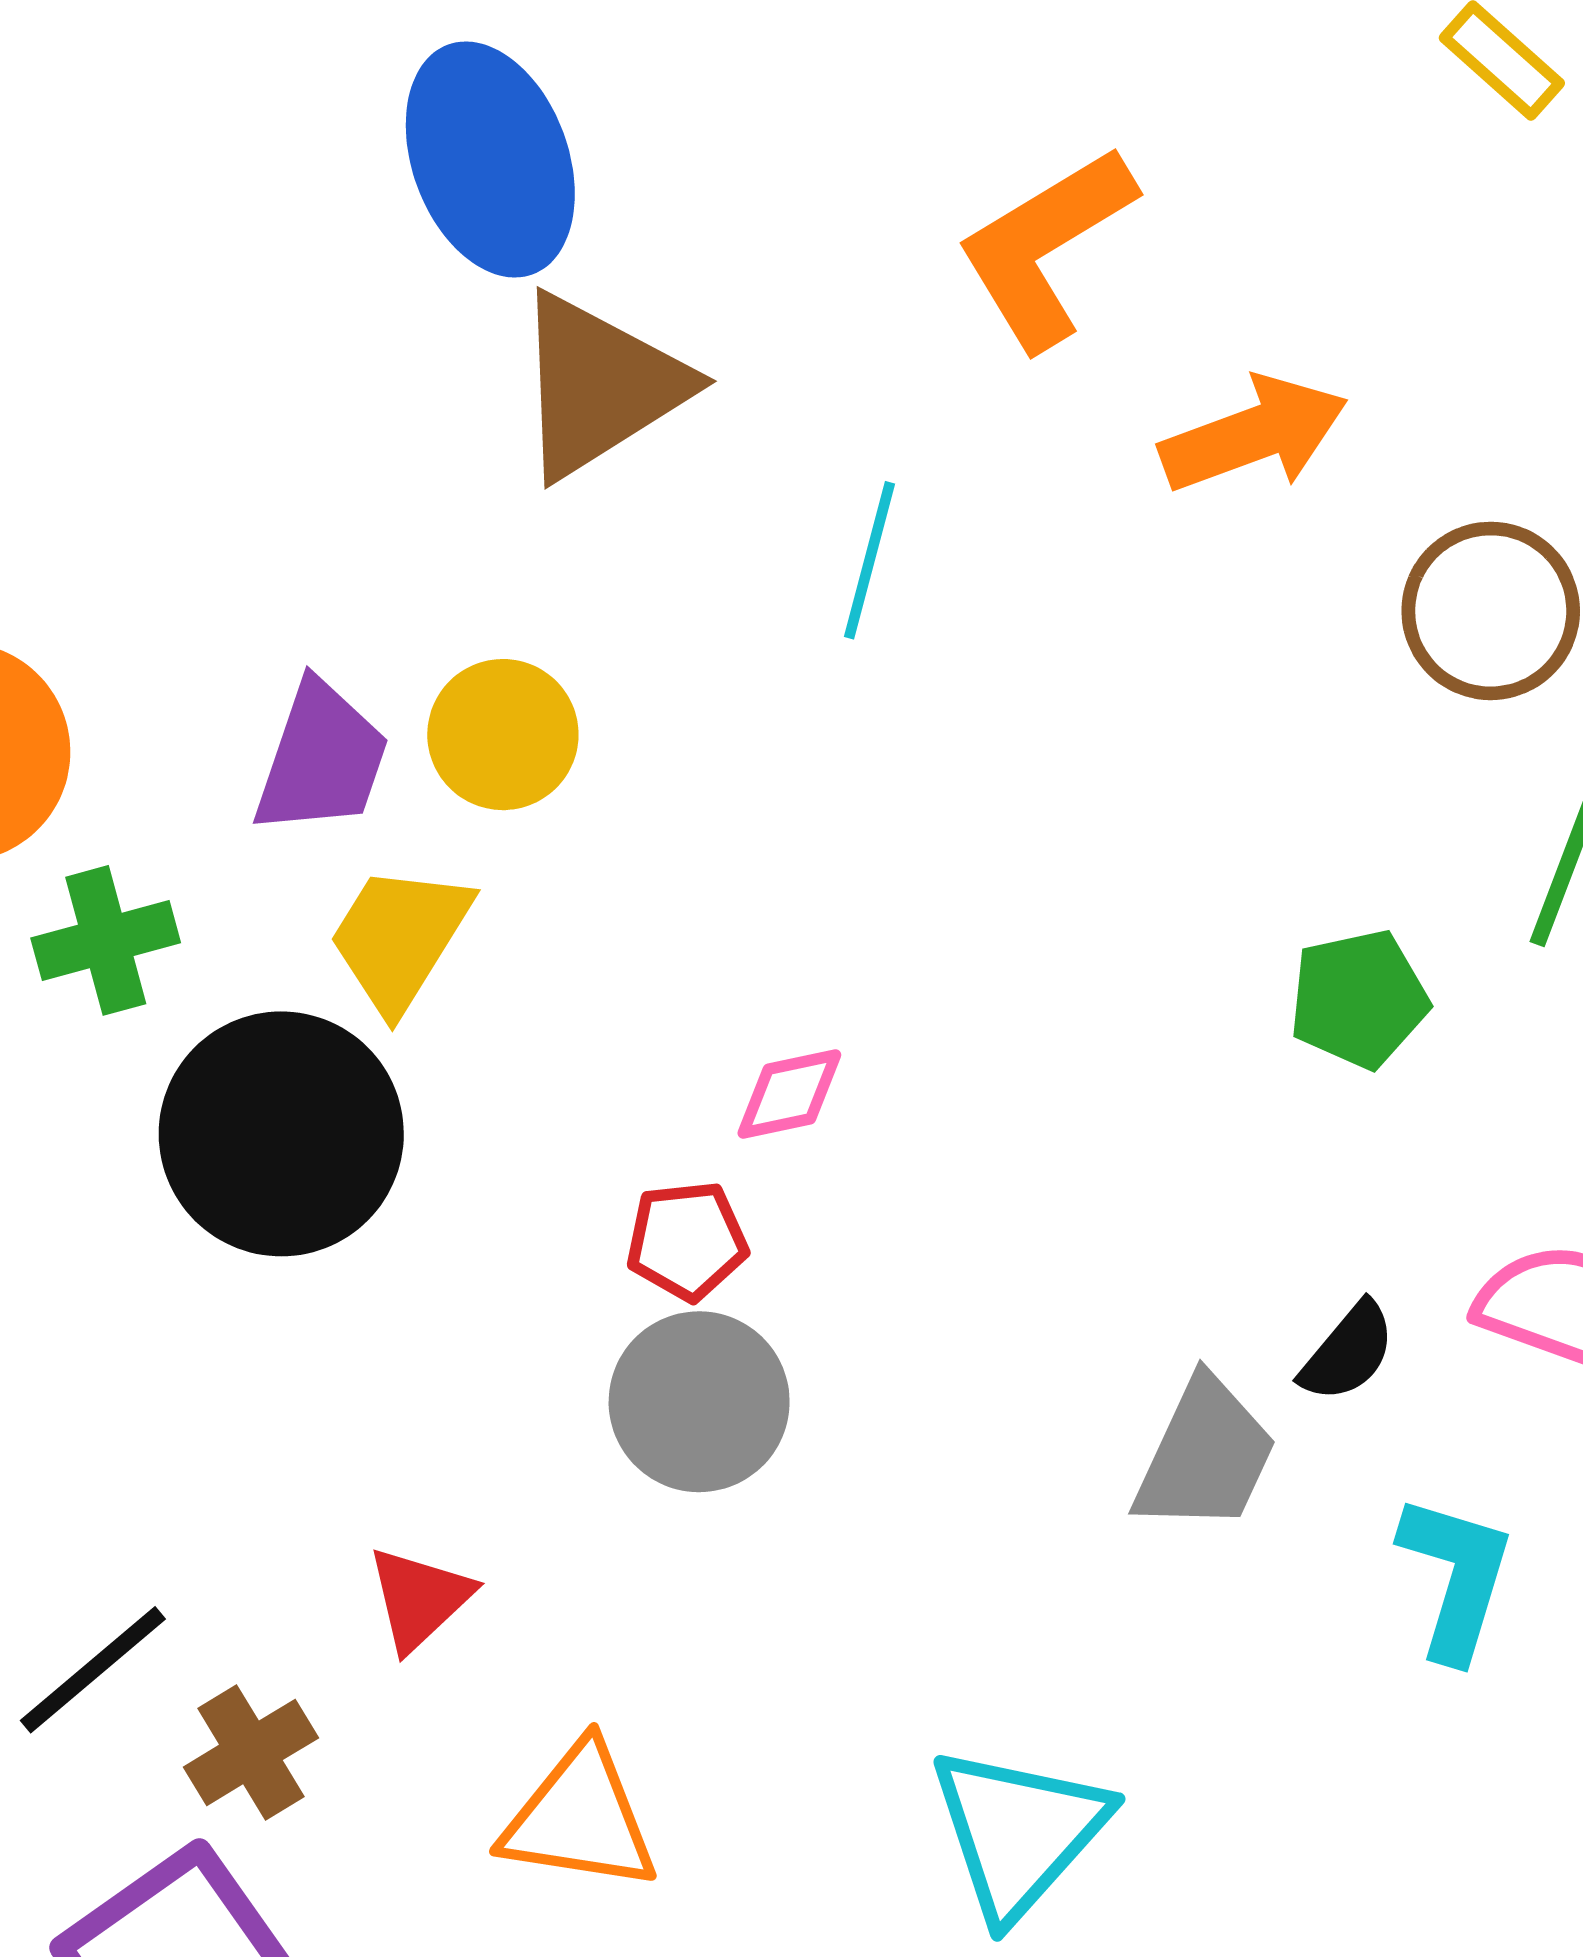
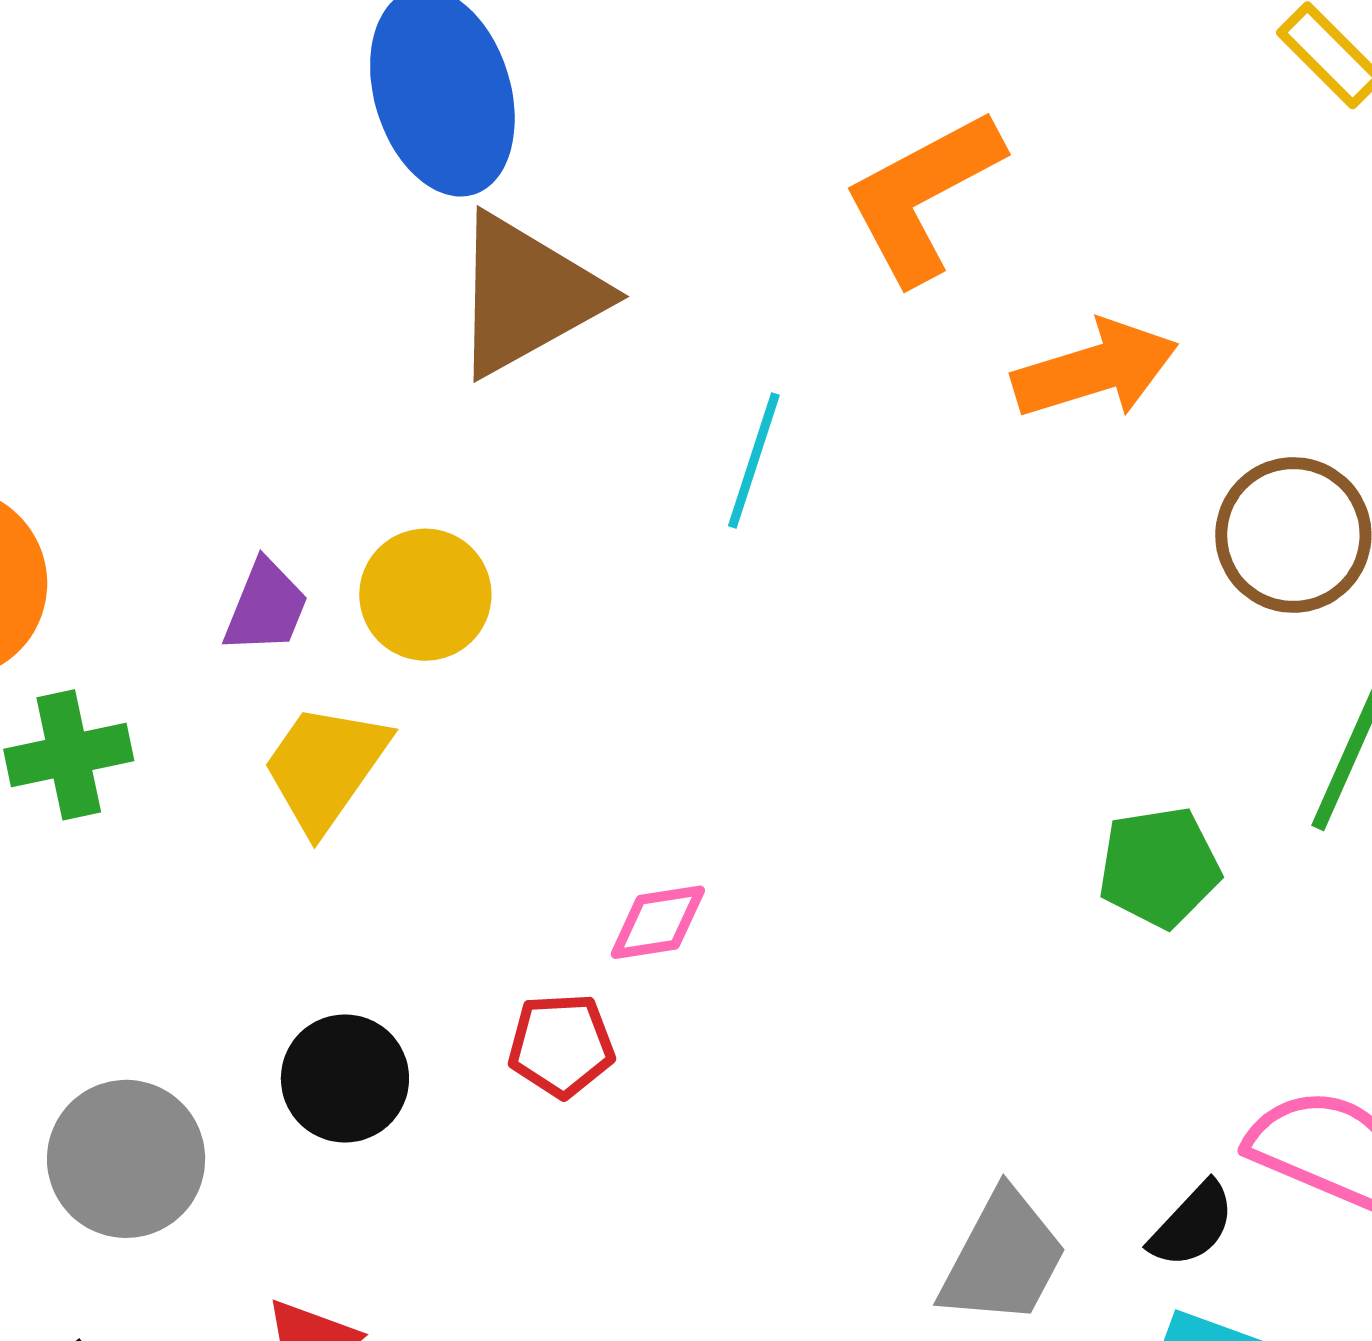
purple trapezoid: (321, 759) -> (266, 607), size x0.7
black circle: (281, 1134) -> (345, 1078), moved, size x0.6
black semicircle: (1348, 1352) -> (1192, 1225), moved
gray circle: (699, 1402) -> (126, 1159), moved

